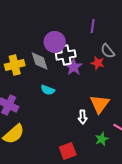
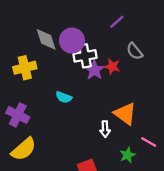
purple line: (93, 26) -> (117, 22), turned 40
gray diamond: (40, 61) -> (46, 39), moved
red star: (98, 63) -> (112, 67), moved
orange triangle: (100, 104) -> (125, 114), turned -30

